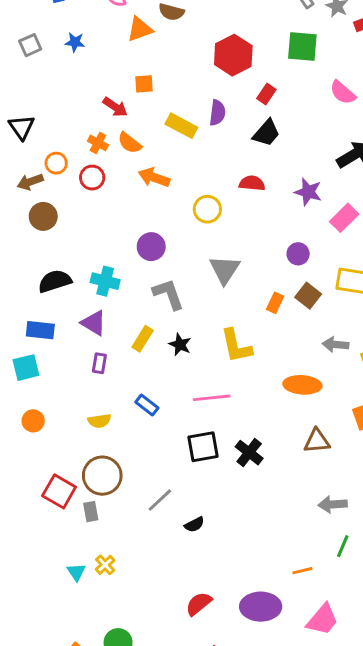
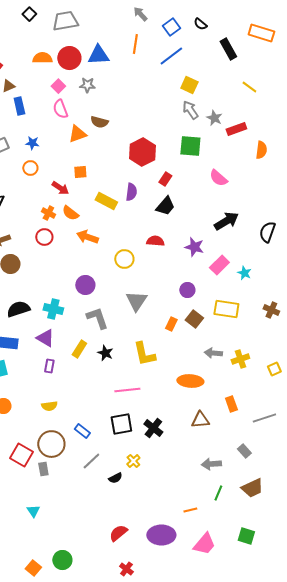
orange circle: (56, 163) -> (30, 168), moved
blue rectangle: (147, 405) -> (82, 431), moved
yellow cross: (105, 565) -> (133, 461), moved

